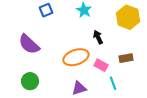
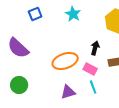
black arrow: (98, 37) -> (95, 48), moved, turned 40
cyan line: (113, 83) -> (93, 87), moved

